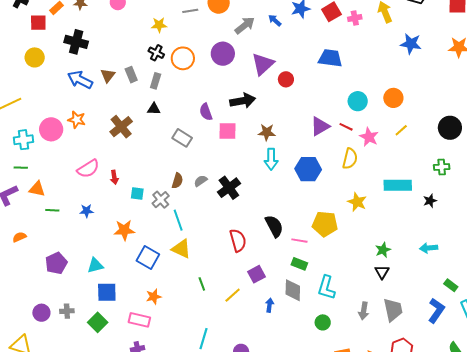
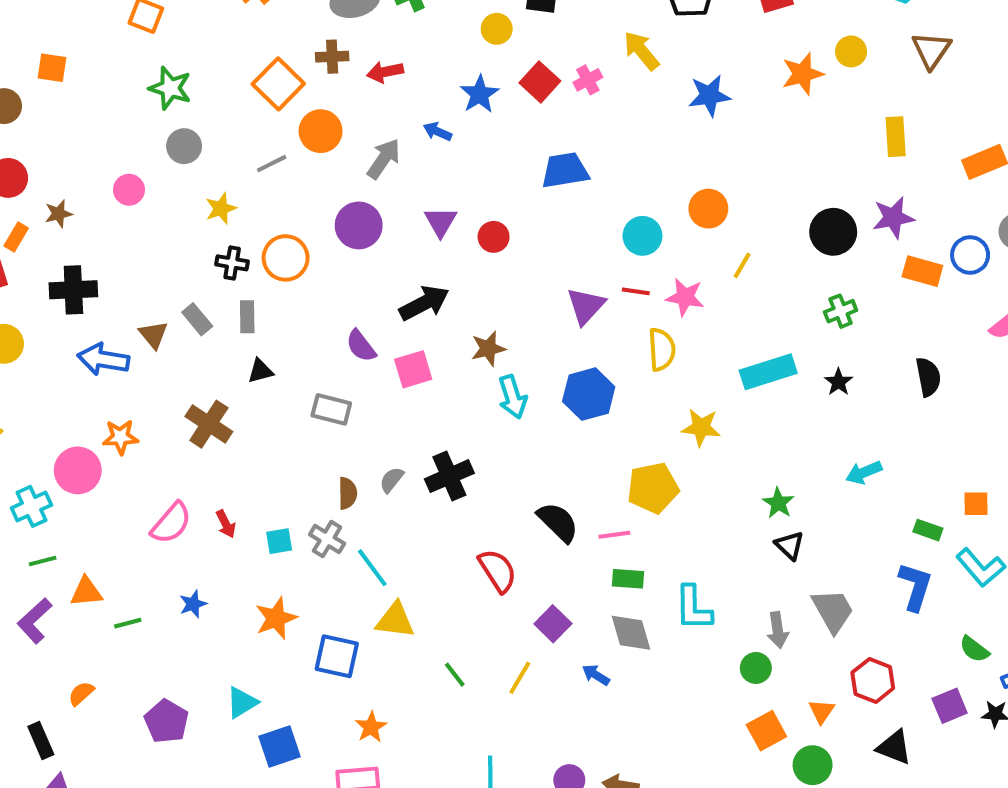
purple triangle: (263, 64) -> (441, 222), size x0.7
black cross: (229, 188) -> (449, 476), turned 30
blue arrow: (270, 305) -> (596, 675), turned -48
green circle: (323, 322) -> (756, 668), moved

